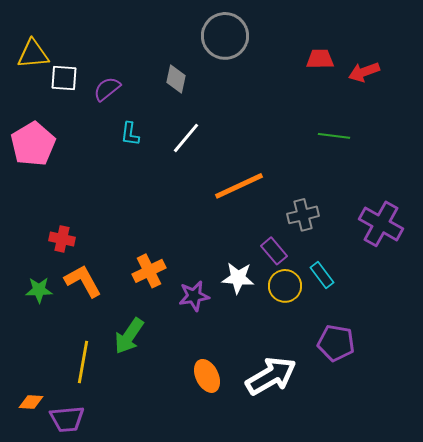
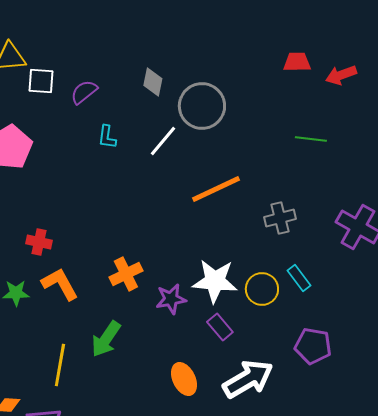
gray circle: (225, 36) -> (202, 106), moved
purple rectangle: (274, 251) -> (220, 327), moved
white star: (238, 278) -> (215, 281), size x1.4

